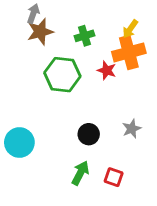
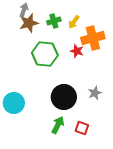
yellow arrow: (130, 29) -> (74, 22), moved
green cross: (85, 36) -> (54, 21), moved
black circle: (89, 134) -> (64, 97), size x1.6

